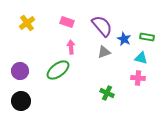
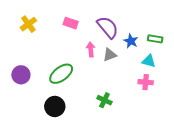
pink arrow: (71, 47) -> (91, 49), moved
green cross: (107, 93) -> (104, 100), moved
black circle: (21, 101) -> (55, 106), moved

